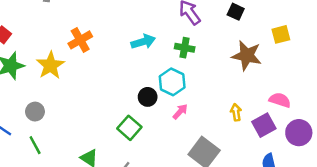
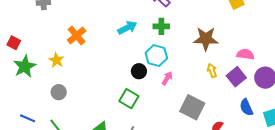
brown star: (247, 56) -> (206, 39), moved
yellow star: (50, 65) -> (56, 60), size x0.7
gray circle: (35, 112) -> (59, 92), moved

